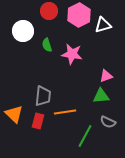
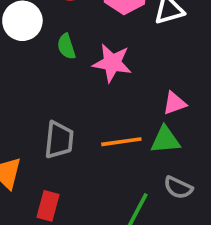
orange line: (65, 112) -> (121, 142), moved
red rectangle: (38, 121) -> (48, 206), moved

